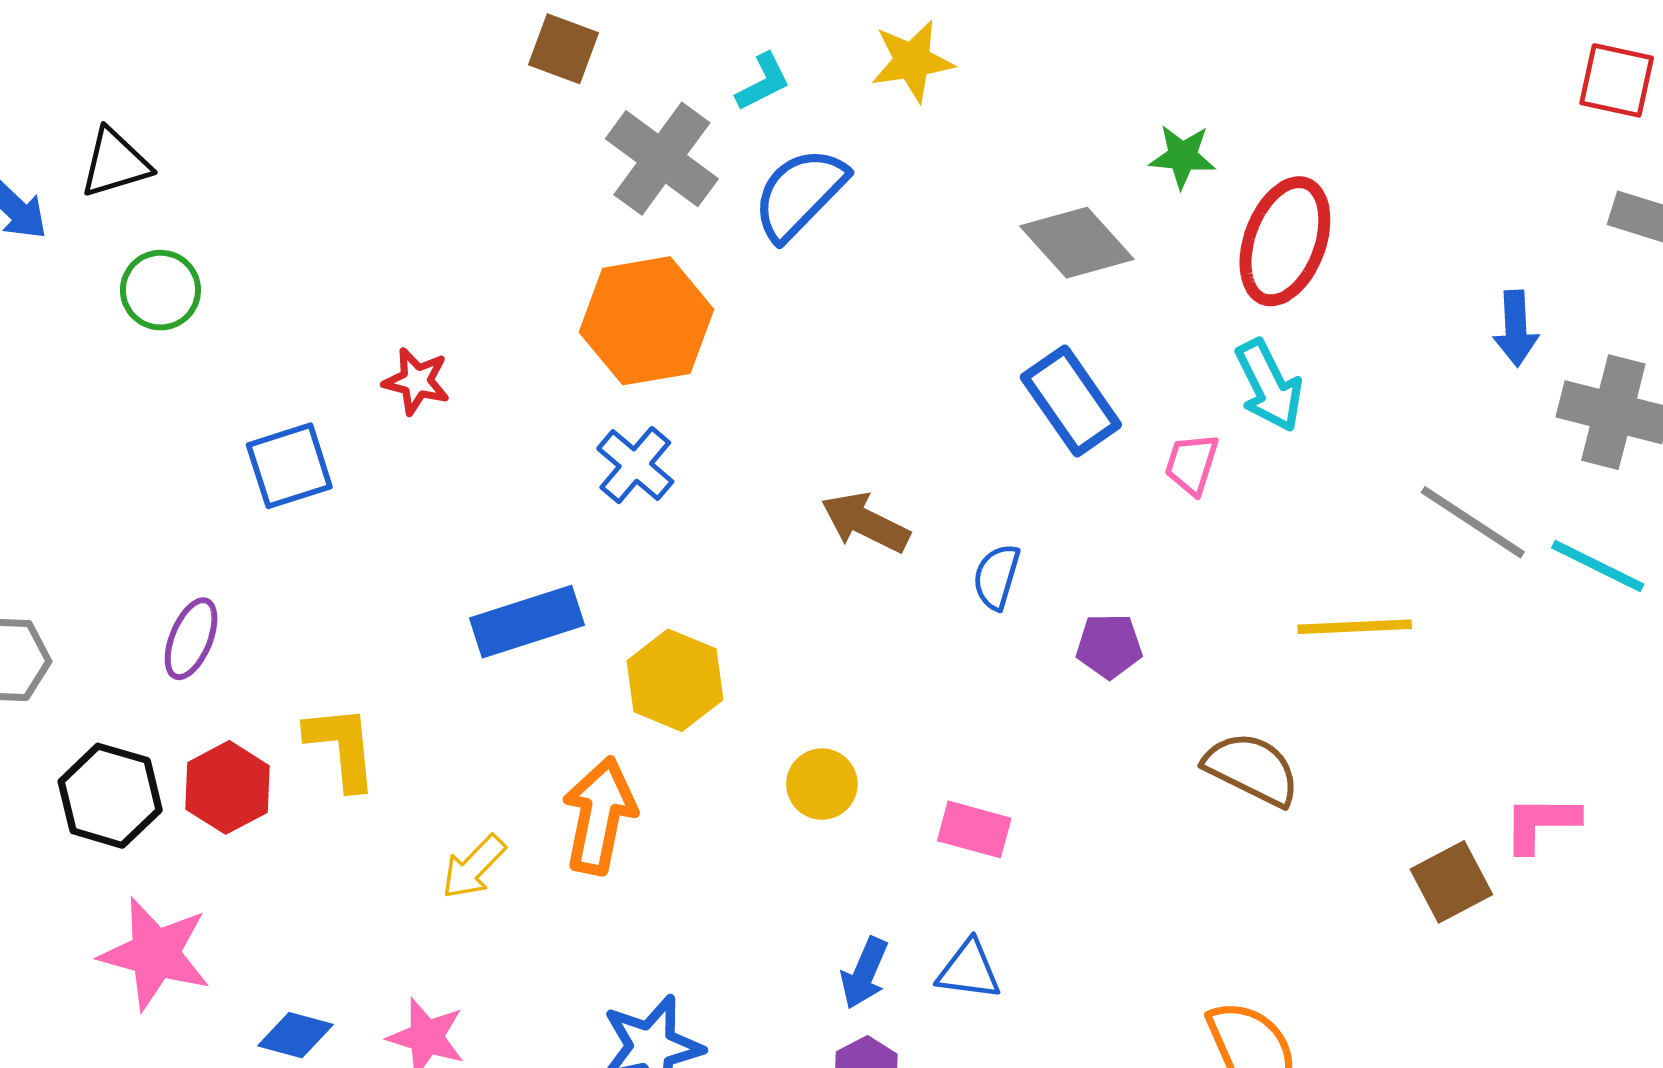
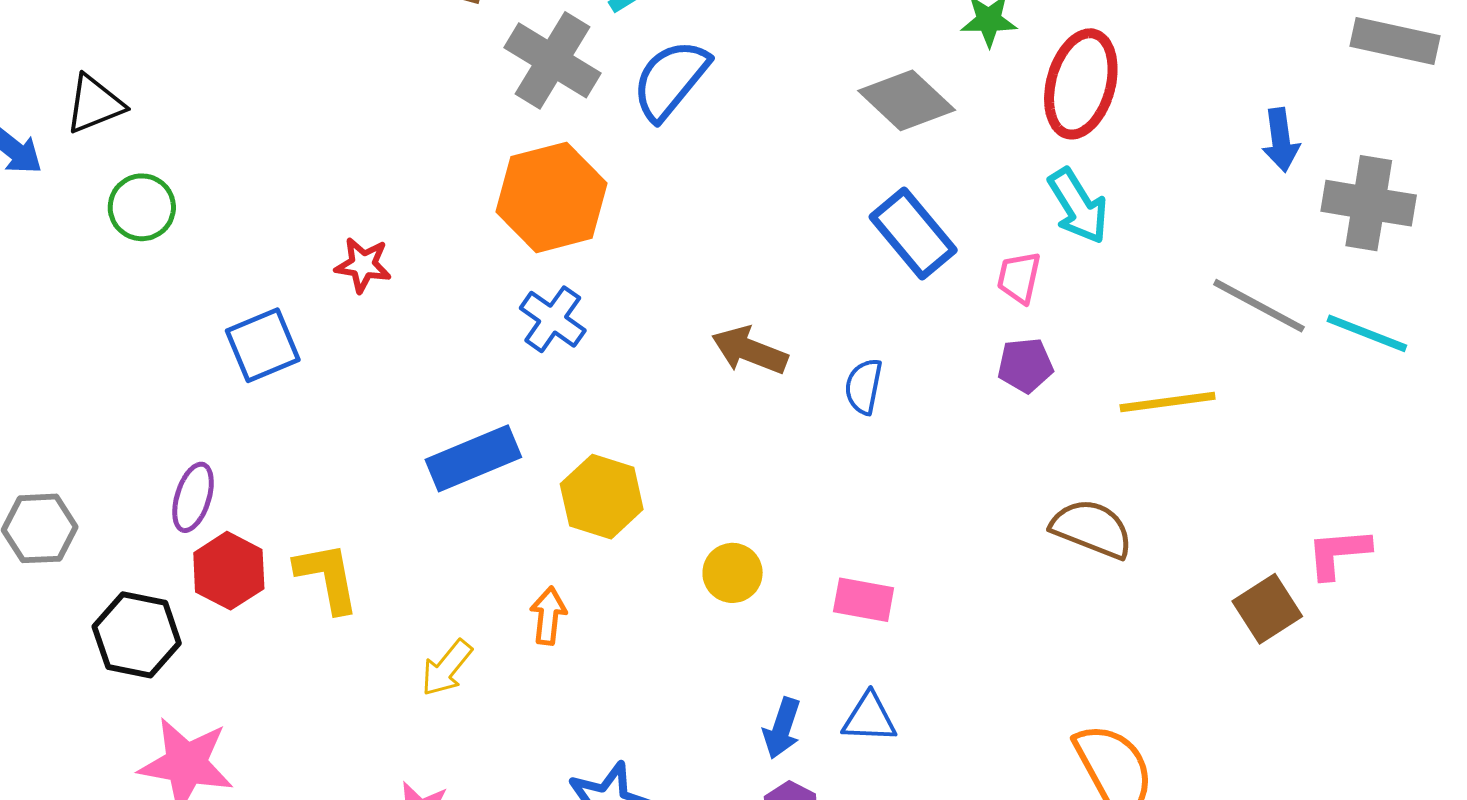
purple pentagon: (1109, 646) -> (1025, 365), moved
red hexagon: (228, 787) -> (229, 571), moved
orange arrow: (599, 816) -> (548, 616), size x0.6

